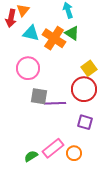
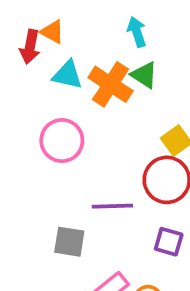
orange triangle: (23, 10) -> (52, 32), turned -40
gray square: (39, 96) -> (69, 242), moved

